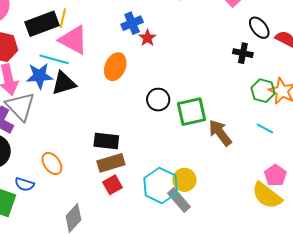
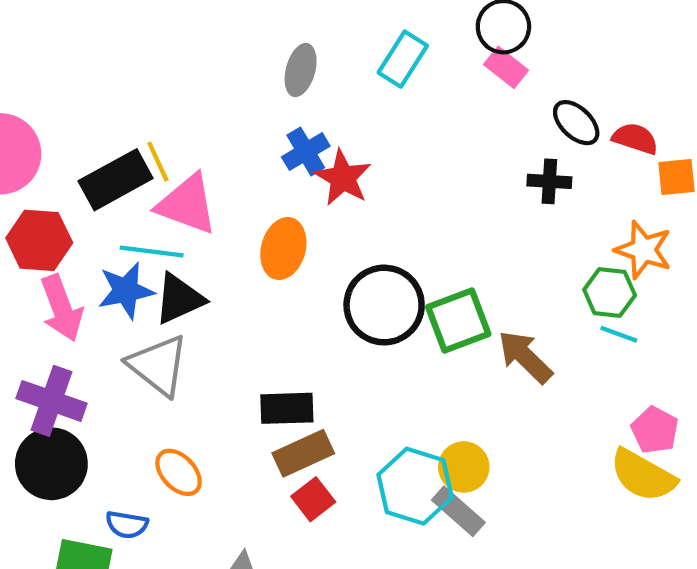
yellow line: (63, 18) -> (158, 162), turned -30
red star: (147, 38) -> (343, 178), size x1.5
green hexagon: (263, 91) -> (610, 292), moved
black circle: (158, 100) -> (384, 305), size x1.6
gray triangle: (20, 106) -> (158, 365), moved

